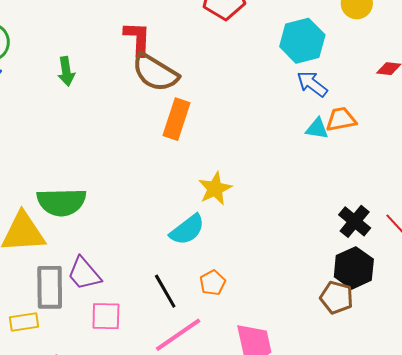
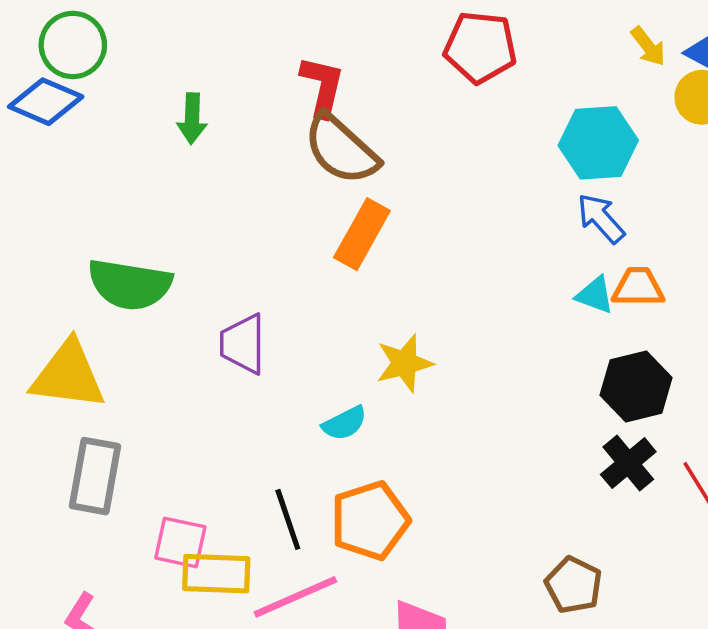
green semicircle: (61, 202) -> (130, 284), moved
cyan semicircle: (187, 230) -> (345, 423), size x0.7
black hexagon: (354, 268) -> (636, 386), moved
purple trapezoid: (84, 274) -> (243, 344), moved, turned 30
orange pentagon: (212, 283) -> (370, 521), size x1.8
yellow rectangle: (24, 322) -> (216, 574), moved, size x1.4

